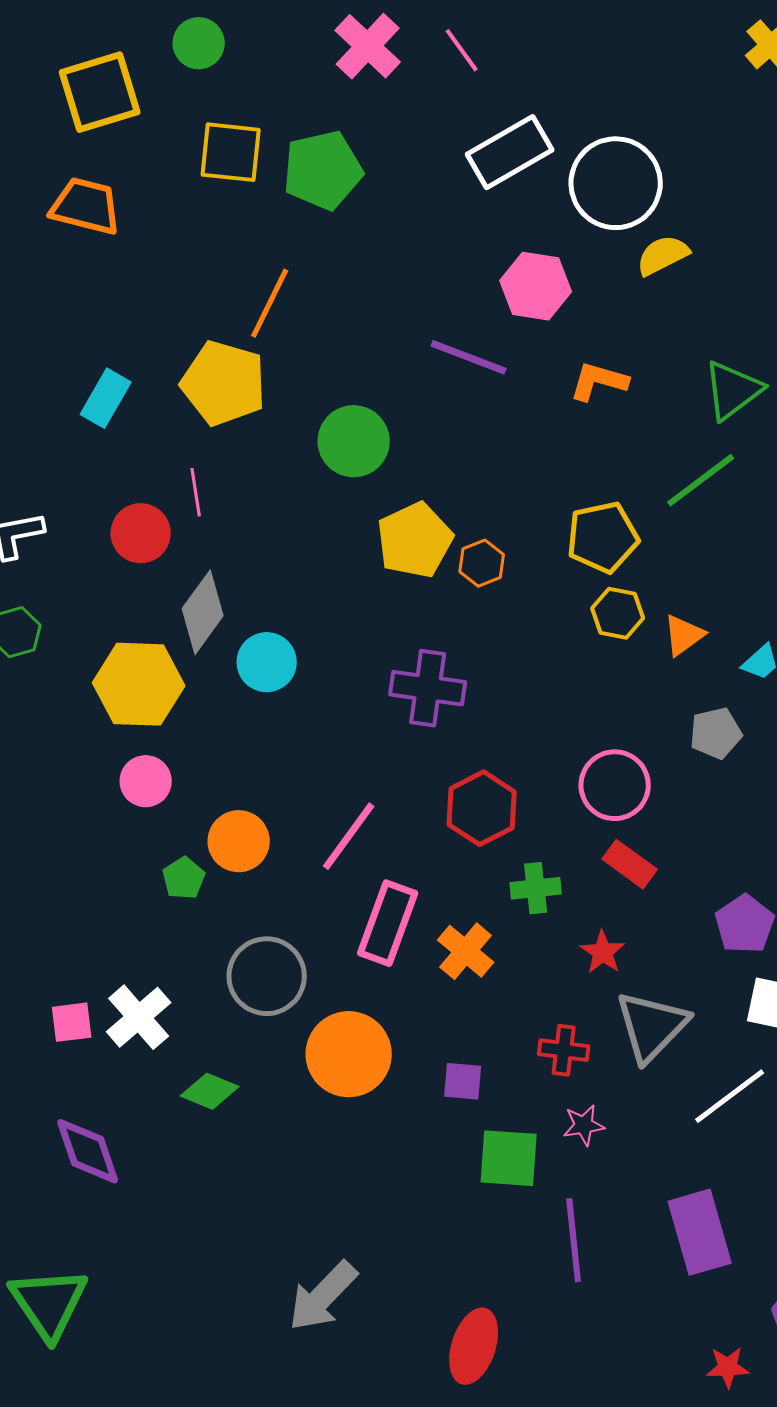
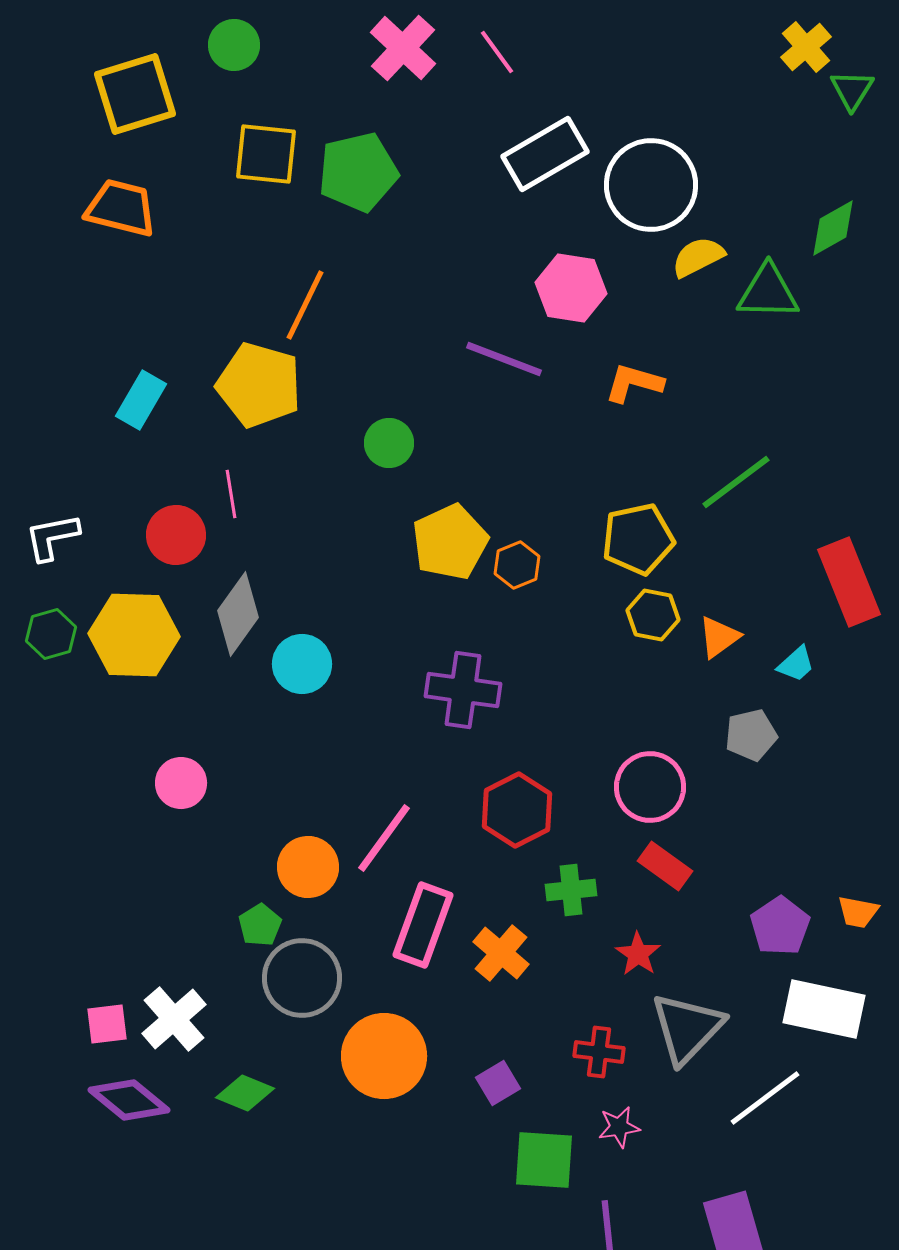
green triangle: (733, 390) -> (768, 292), moved, turned 38
green circle: (354, 441) -> (389, 443), size x0.7
yellow hexagon: (139, 684) -> (134, 635), moved
orange circle: (239, 841) -> (308, 867), moved
green pentagon: (184, 878) -> (260, 925), moved
purple square: (463, 1081) -> (498, 1083), turned -36
purple diamond: (88, 1151) -> (129, 1100), moved, turned -32

